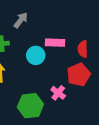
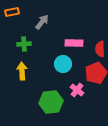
cyan circle: (36, 55) -> (63, 64), moved

